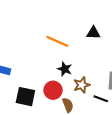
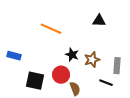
orange line: (57, 41) -> (51, 29), moved
brown star: (82, 85) -> (92, 60), moved

